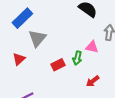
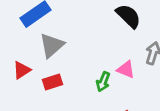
red rectangle: (58, 65) -> (52, 82), moved

